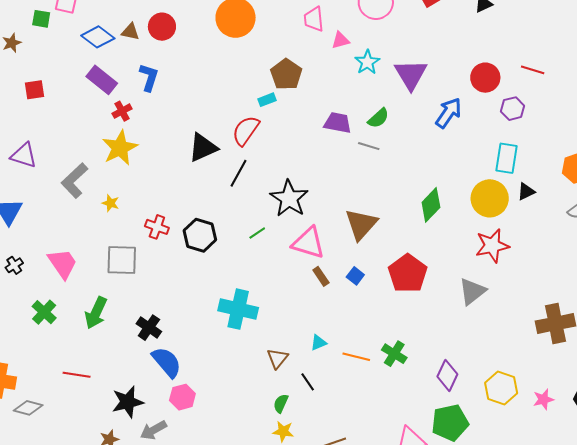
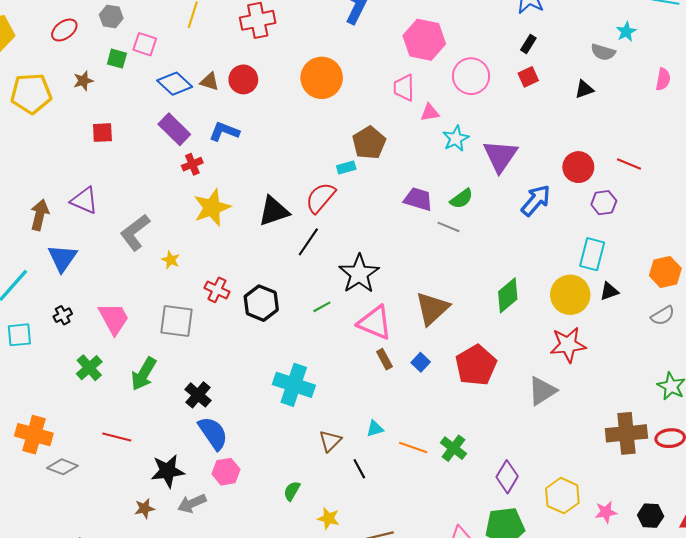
blue L-shape: (149, 77) -> (224, 132), turned -92
yellow star: (120, 148) -> (212, 208), moved
green semicircle: (281, 403) -> (292, 491), moved

